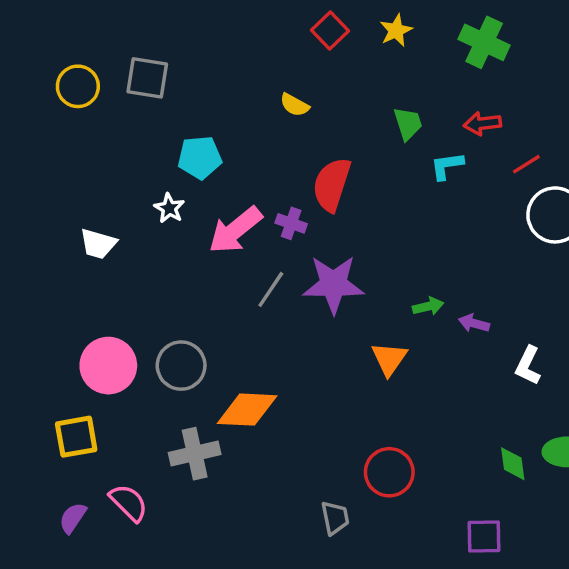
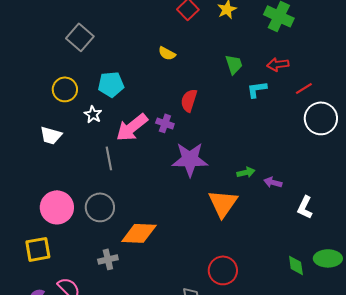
gray square: (147, 78) -> (80, 37), turned 32
yellow circle: (78, 86) -> (65, 89), moved
red semicircle: (332, 184) -> (189, 100), size x0.7
gray line: (271, 289) -> (109, 158), moved, turned -45
orange triangle: (389, 359) -> (223, 203), size x1.4
gray cross: (195, 454) -> (108, 259), size x0.7

